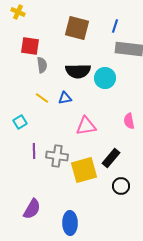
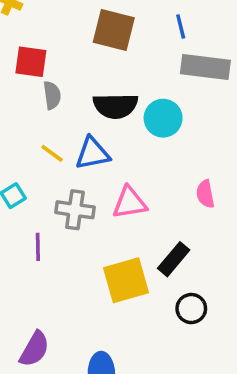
blue line: (115, 26) -> (181, 26), turned -32
blue triangle: (65, 98) -> (93, 153), size x1.5
gray cross: (57, 156) -> (75, 210), moved

